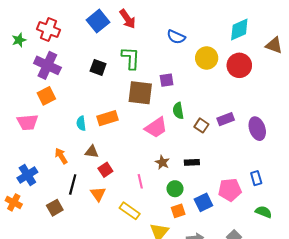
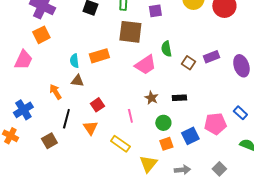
purple square: (167, 80) -> (155, 11), moved
pink trapezoid: (27, 122) -> (23, 60), turned -60
brown triangle: (92, 152) -> (77, 81), moved
blue rectangle: (256, 178) -> (240, 113), turned -32

